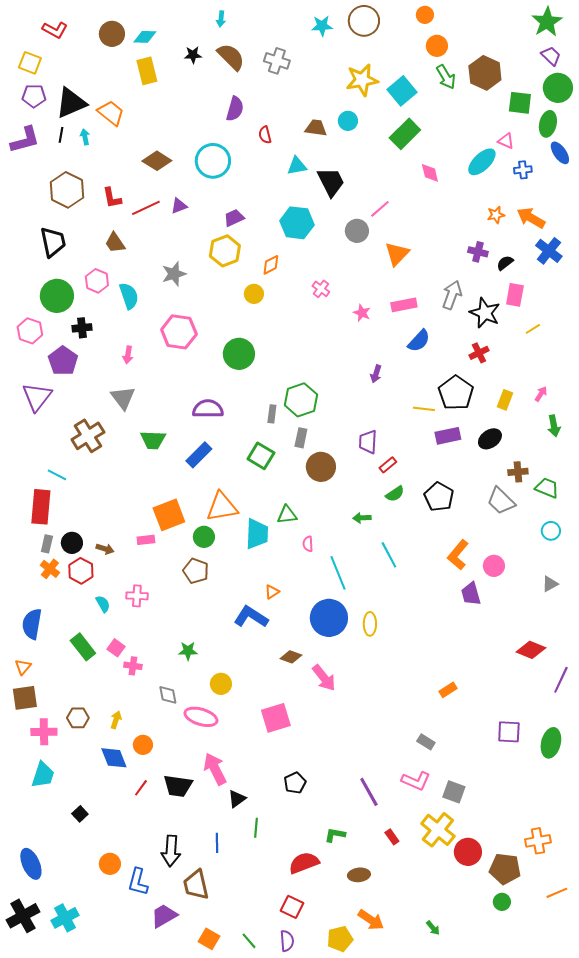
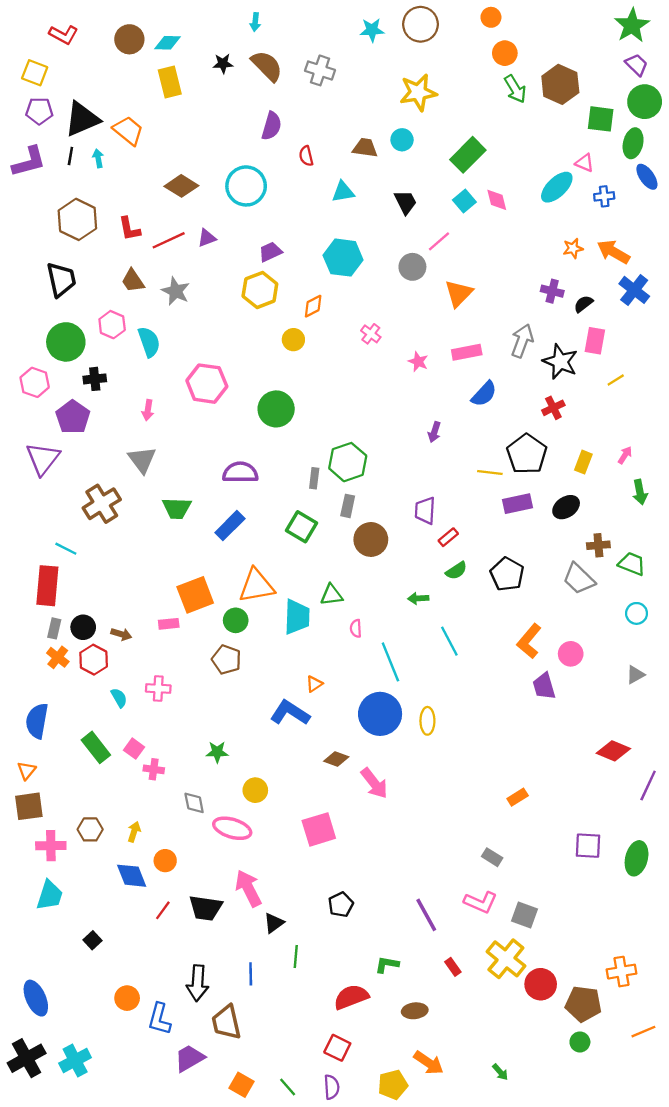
cyan square: (402, 91) -> (464, 201), moved, size x0.7
black trapezoid: (331, 182) -> (405, 202), moved, size x0.7
gray star: (174, 274) -> (176, 291), moved, turned -30

